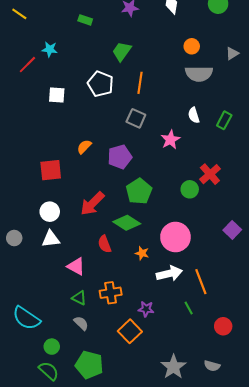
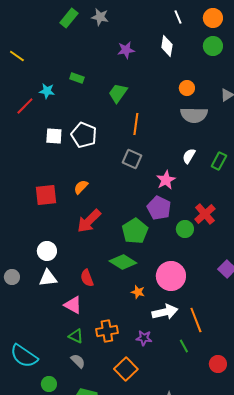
green rectangle: (85, 20) -> (77, 78), moved
white pentagon: (100, 84) -> (84, 135), moved
white semicircle: (194, 115) -> (189, 156), turned 49
purple pentagon: (120, 157) -> (159, 208), moved, turned -30
red square: (51, 170) -> (46, 195), moved
red arrow: (92, 204) -> (89, 221), moved
red semicircle: (104, 244) -> (87, 278), moved
purple star: (146, 309) -> (144, 338), moved

